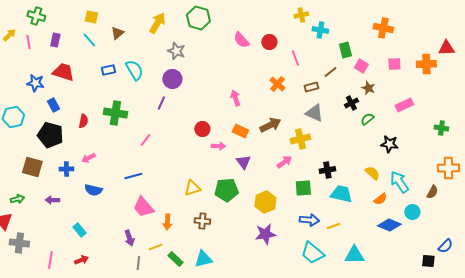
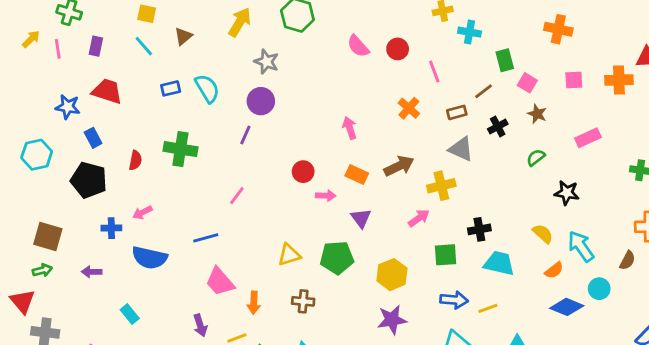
black cross: (351, 103) -> (498, 127), moved
pink line: (145, 140) -> (237, 196), moved
brown square: (32, 167) -> (48, 236), moved
blue semicircle: (93, 190) -> (149, 258), size x1.4

